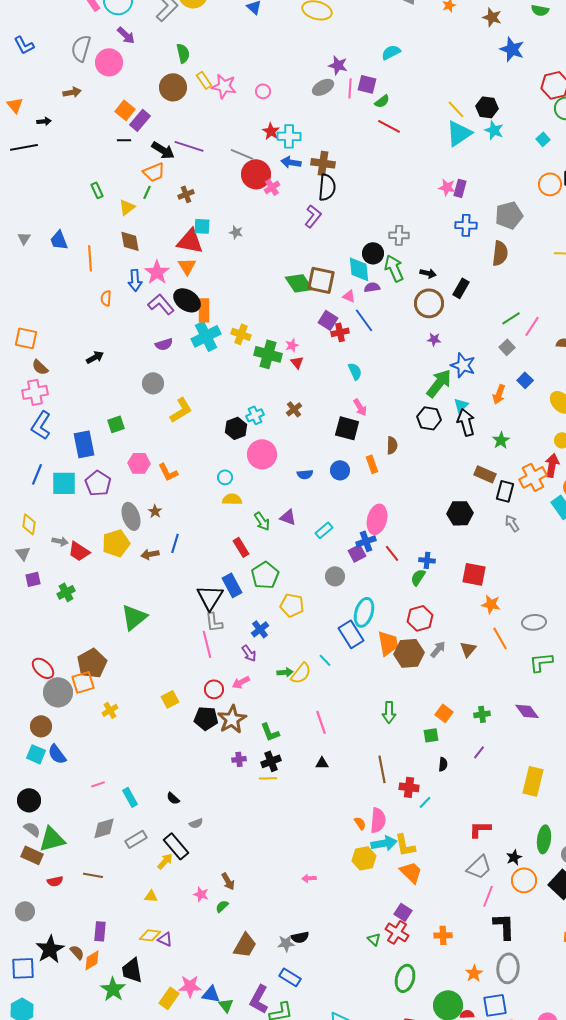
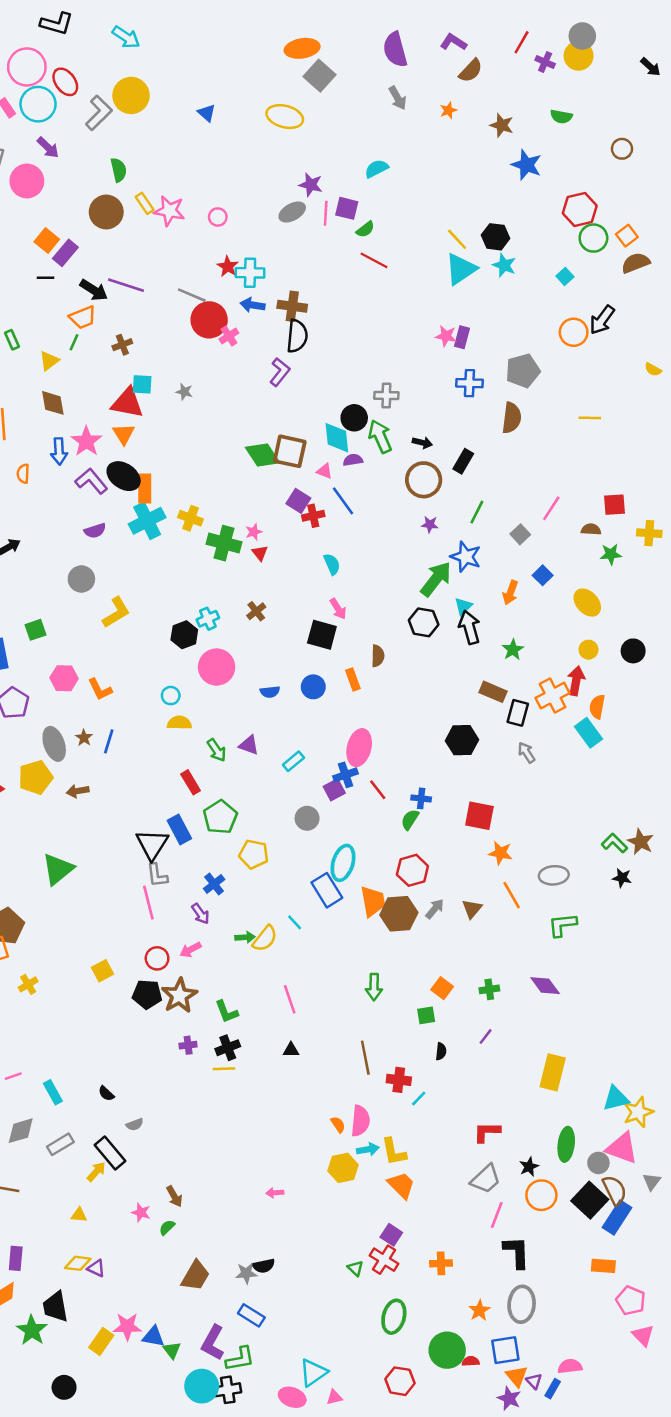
green line: (511, 318) -> (477, 512), moved, turned -30
blue line: (175, 543) -> (109, 741), moved
cyan arrow: (384, 843) -> (368, 1149), size x0.7

